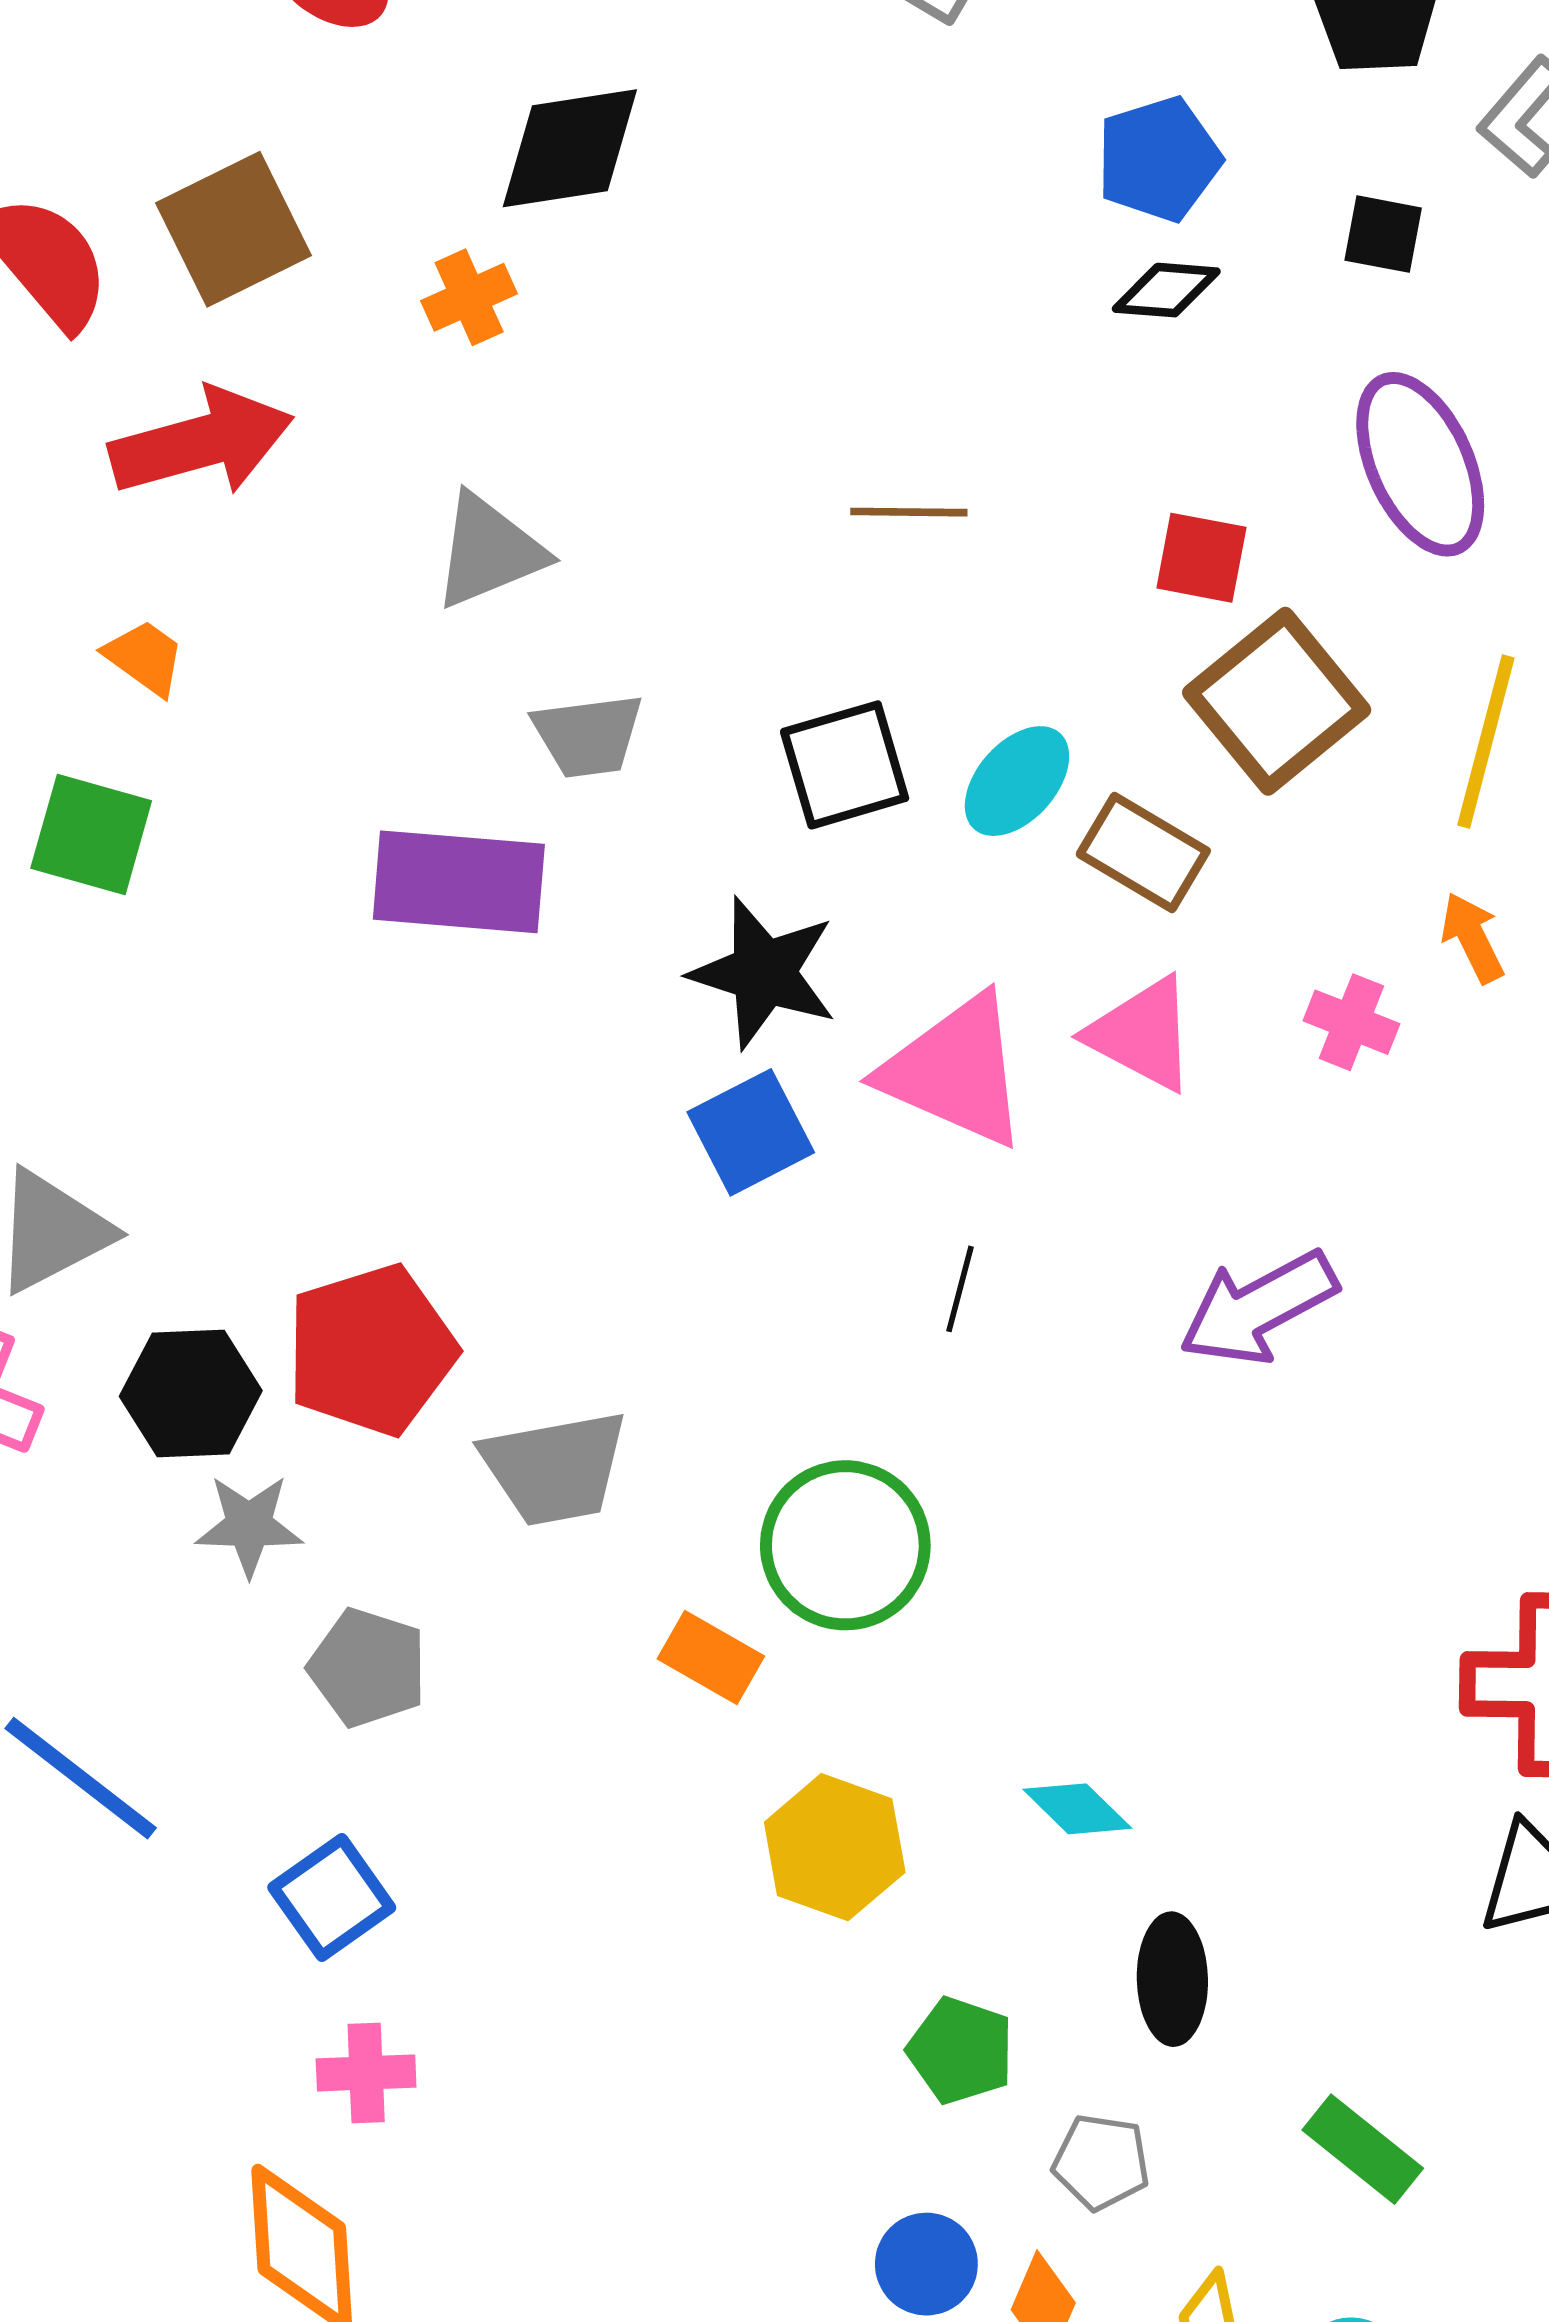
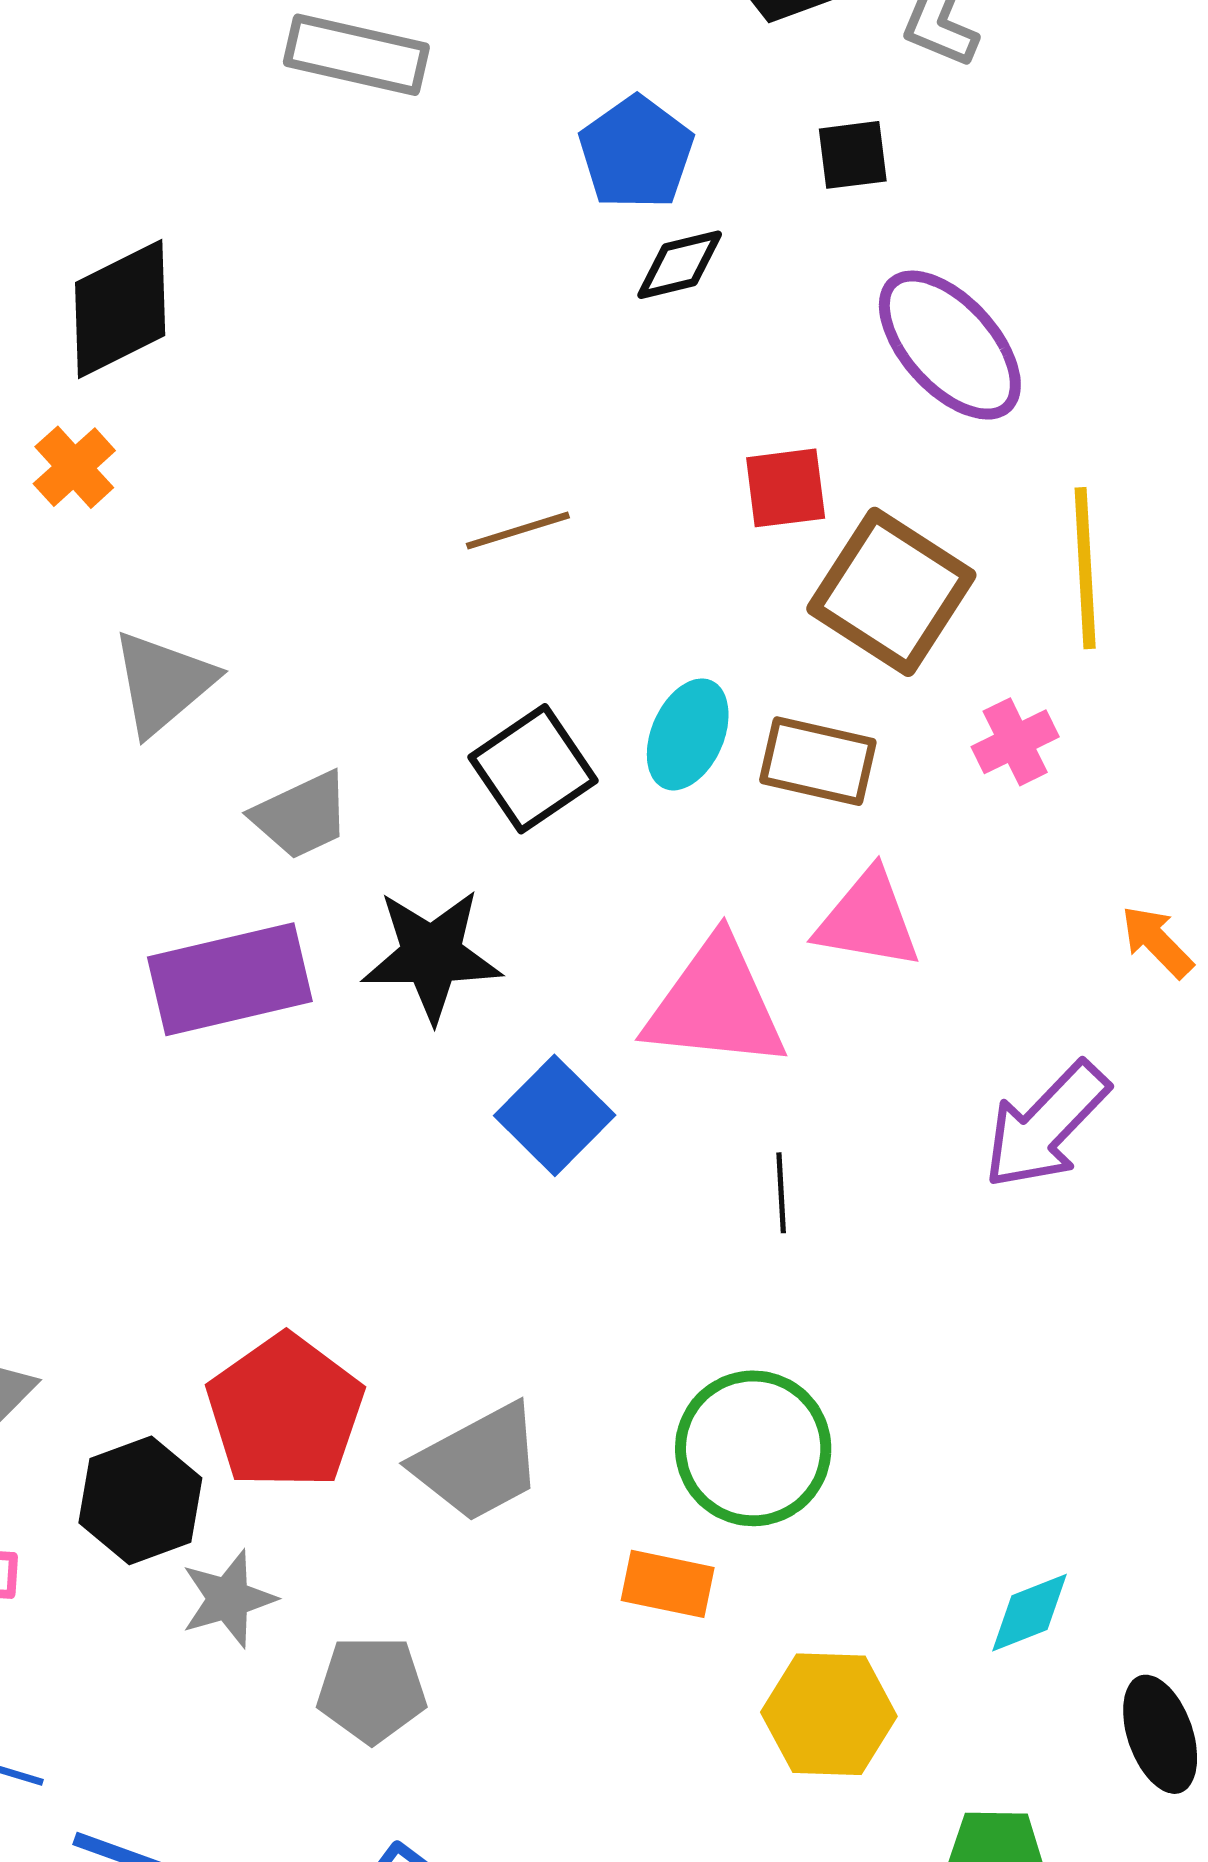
orange arrow: (1472, 938) -> (1157, 942), moved
black star: (764, 973) -> (432, 955), moved
pink cross: (1351, 1022) -> (1015, 742), moved, turned -30
cyan diamond: (1077, 1809) -> (1029, 1613), turned -48

